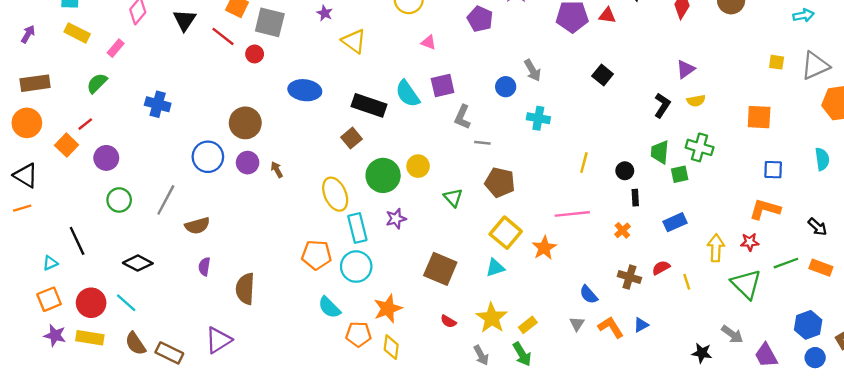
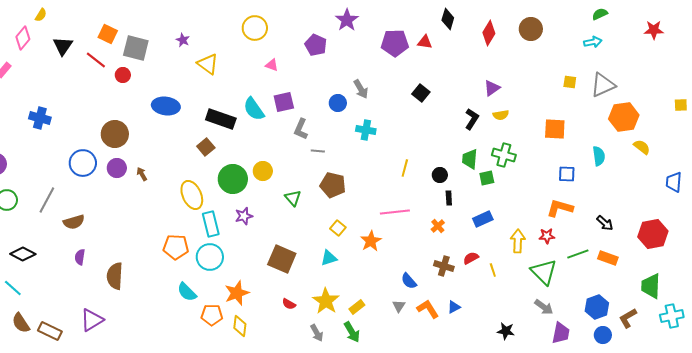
cyan semicircle: (822, 159) -> (599, 156), moved
yellow square: (506, 233) -> (338, 228), size x0.6
gray arrow: (732, 334) -> (544, 307), moved
purple trapezoid: (766, 355) -> (561, 333), turned -140

